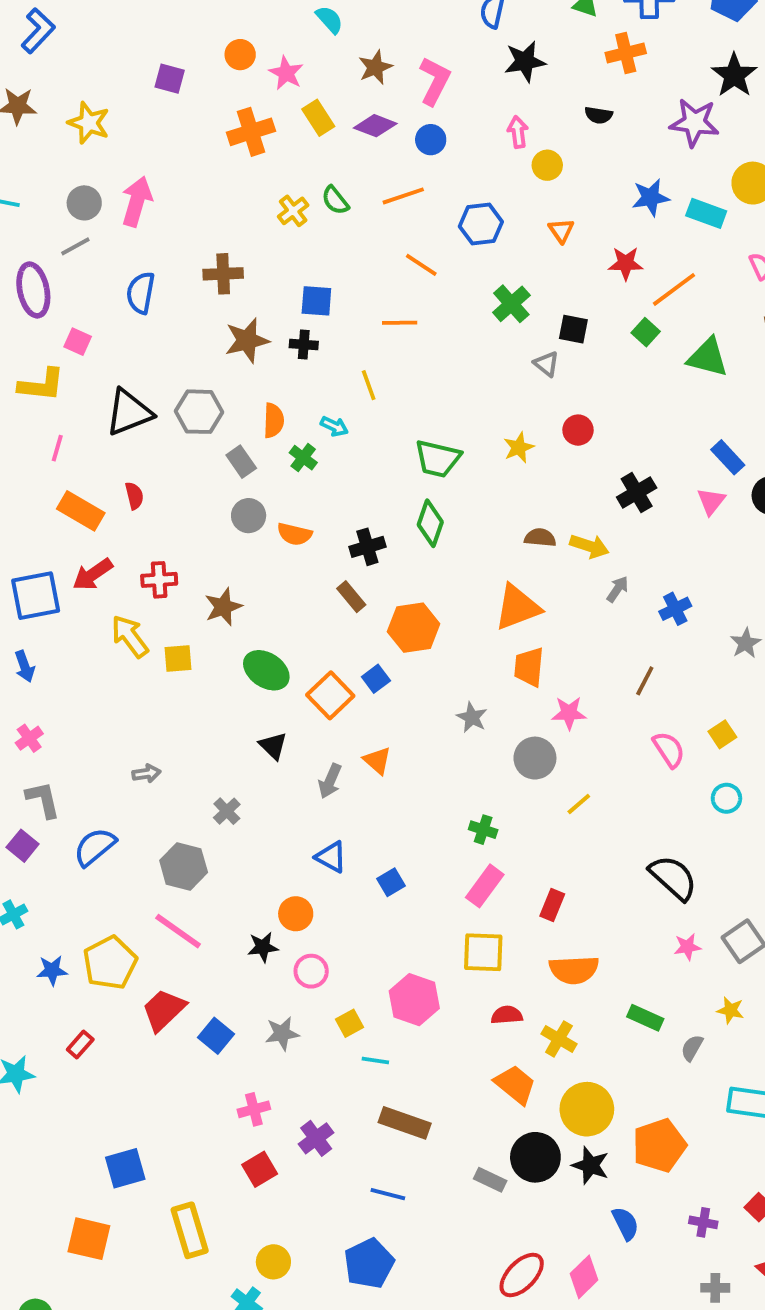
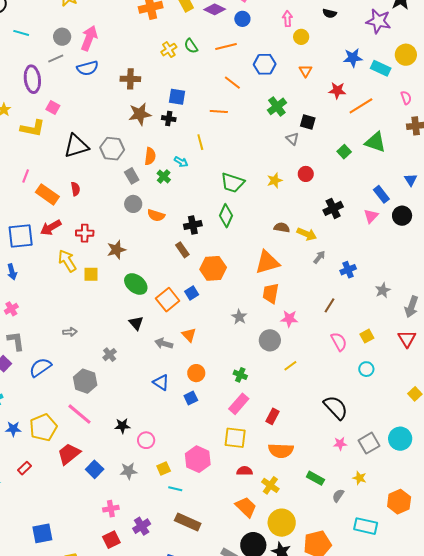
blue semicircle: (141, 293) -> (88, 68), moved, turned -120
green square: (646, 332) -> (344, 152), moved
pink line: (57, 448) -> (26, 176), moved
gray arrow: (330, 781) -> (164, 344), turned 78
orange circle: (296, 914) -> (196, 373), moved

